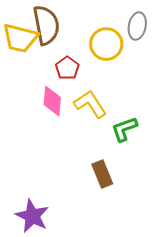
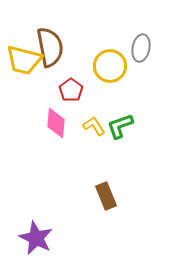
yellow L-shape: (90, 104) -> (94, 126), size x0.7
green L-shape: (124, 129) -> (120, 126), moved

